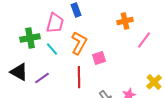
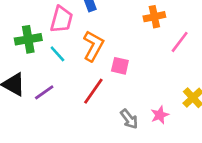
pink square: (99, 58) -> (120, 66), turned 32
red line: (79, 77) -> (93, 91), turned 35

